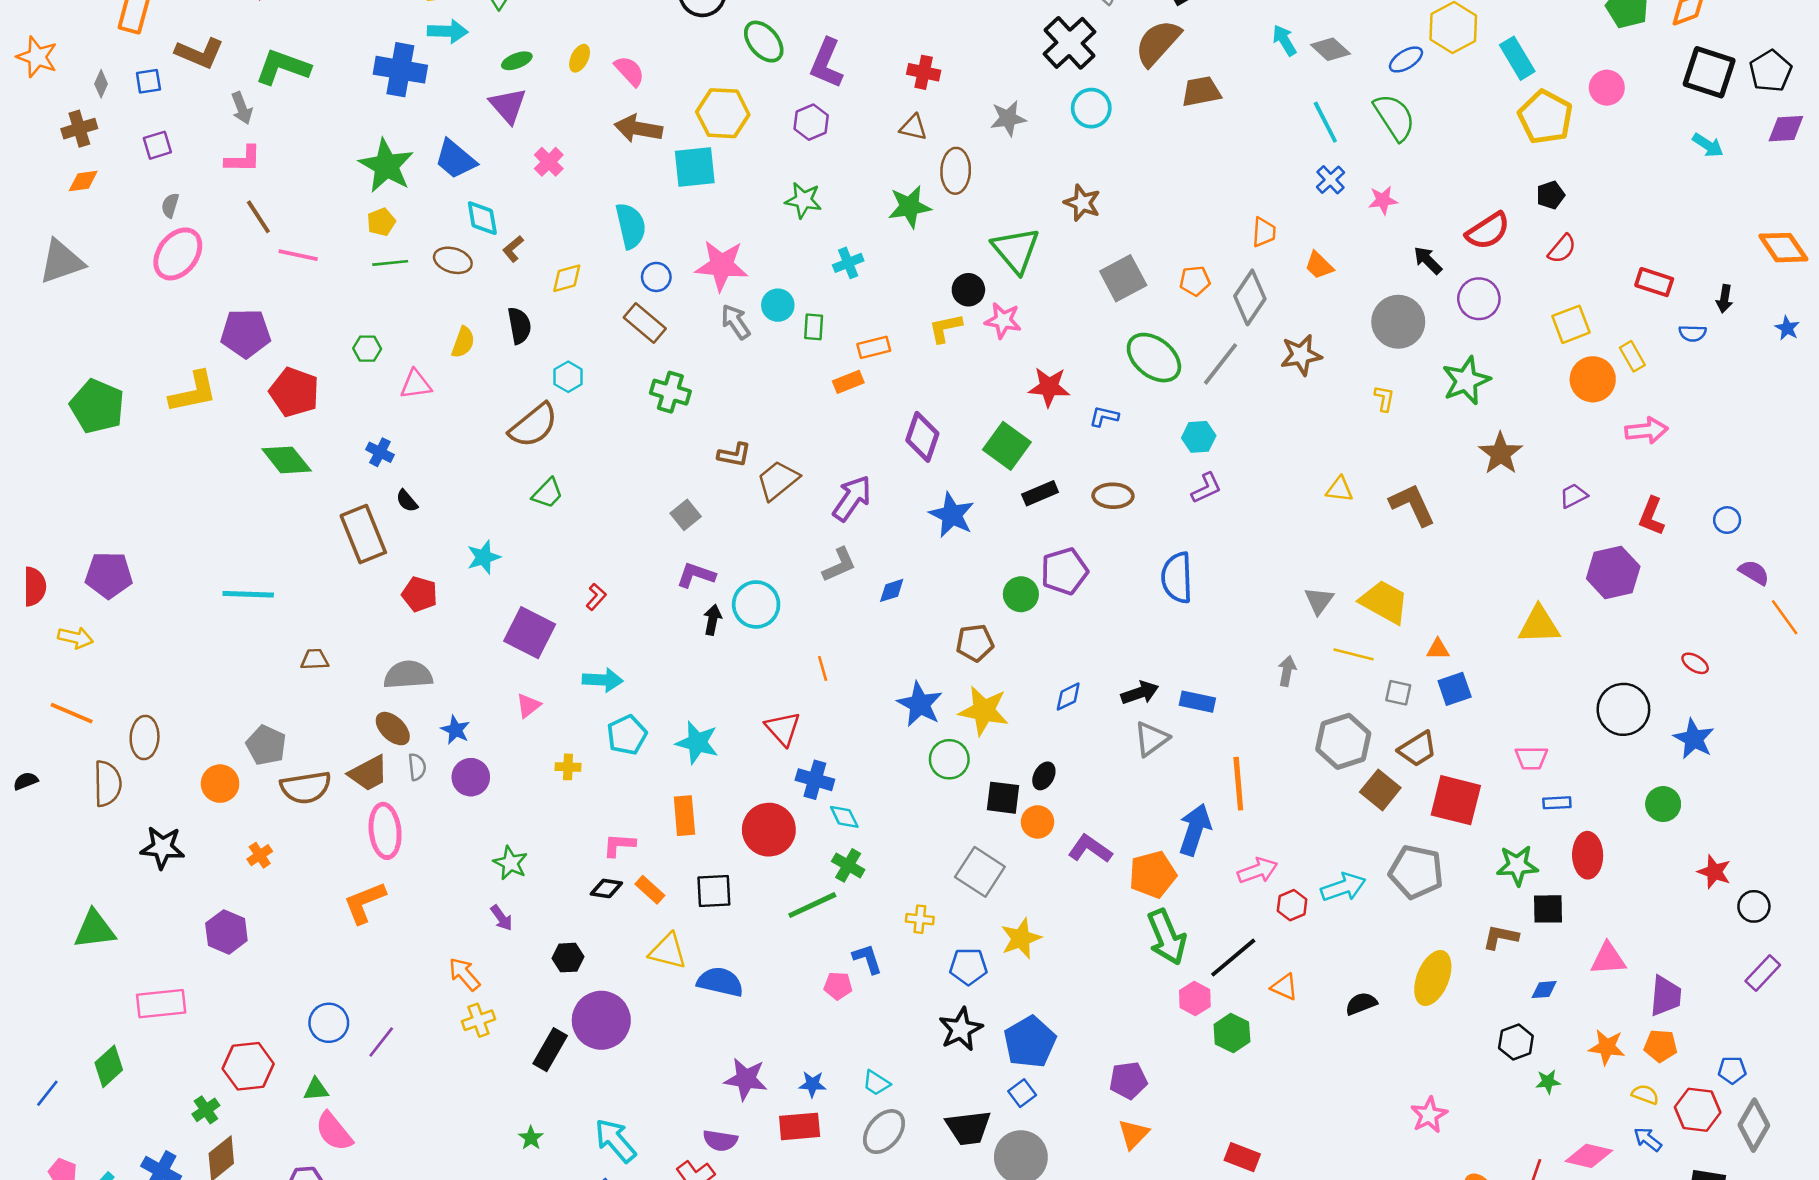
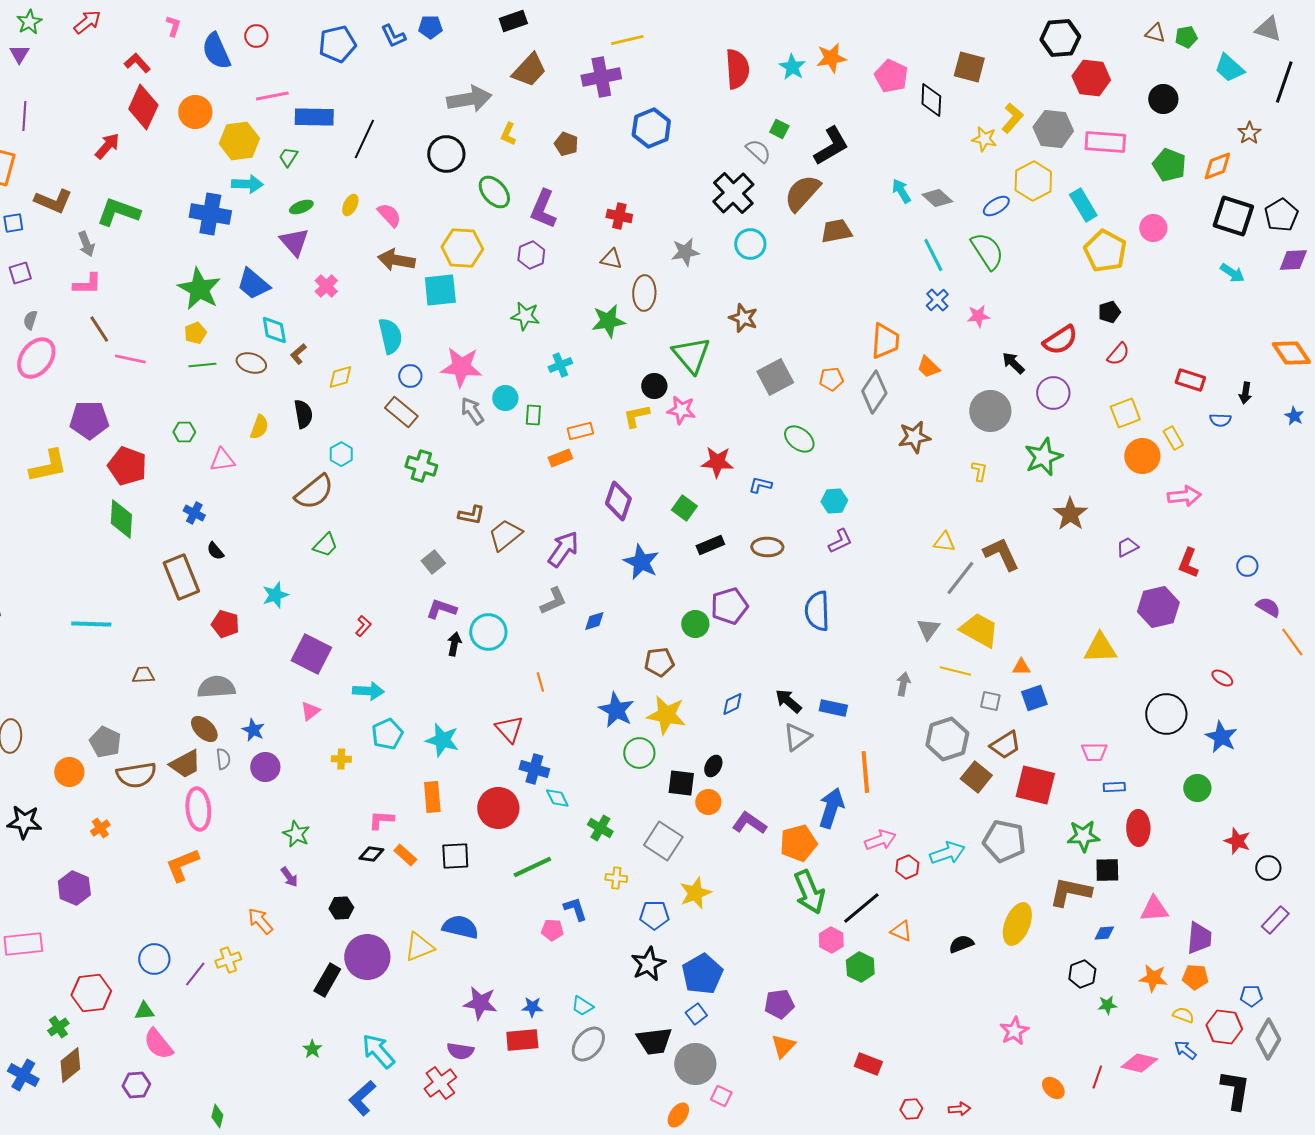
orange trapezoid: (1264, 232) -> (885, 341), size x1.5
green ellipse: (1154, 358) -> (799, 439), size x0.7
gray line: (1220, 364) -> (960, 578), moved
green square: (1007, 446) -> (684, 508), size x0.7
green diamond: (287, 460) -> (121, 519), turned 42
black arrow: (1140, 693) -> (788, 701), turned -120
green cross: (848, 865) -> (600, 828), moved
brown L-shape: (1501, 937) -> (1070, 892), size x1.5
yellow triangle: (668, 951) -> (419, 947), moved, turned -36
yellow cross: (478, 1020) -> (228, 960), moved

